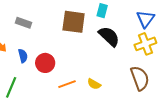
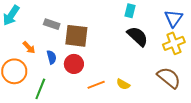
brown square: (74, 22) -> (76, 36), moved
brown semicircle: (140, 78) -> (169, 78), turned -30

